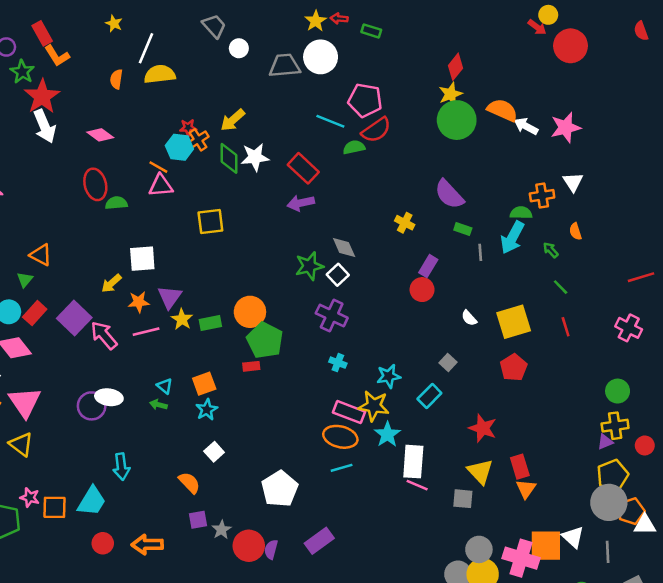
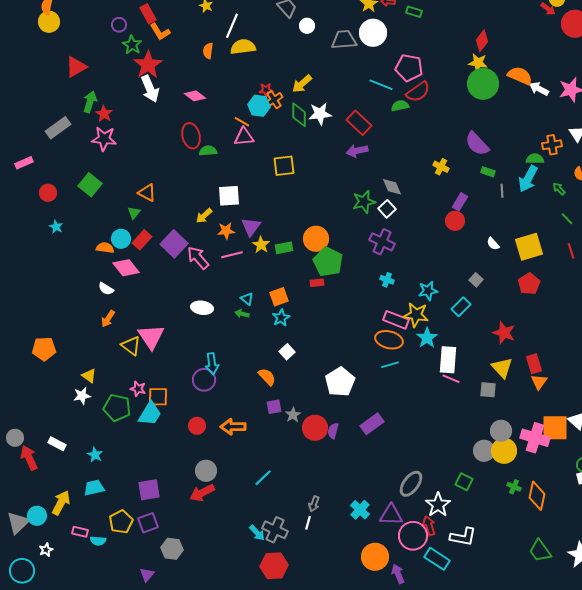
yellow star: (450, 94) -> (478, 63), turned 30
pink triangle: (25, 402) -> (151, 337), moved
purple circle: (92, 406) -> (204, 380), moved
cyan trapezoid: (92, 501) -> (150, 414), moved

